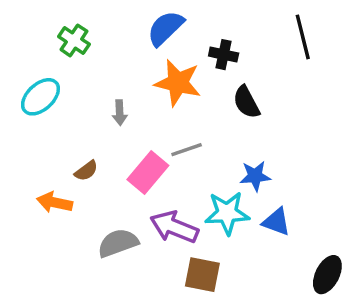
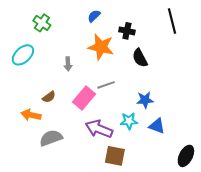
blue semicircle: (165, 28) -> (94, 16), size x0.6
cyan star: (227, 213) -> (129, 121), size x0.7
gray semicircle: (118, 243) -> (51, 138), moved

